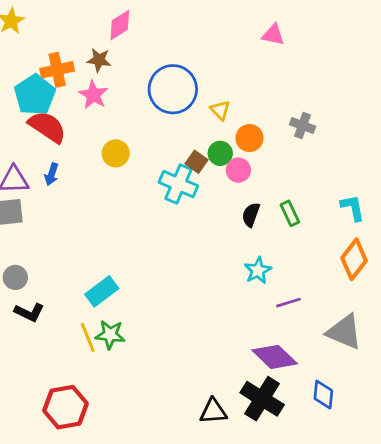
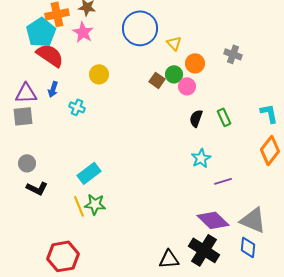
cyan cross: (178, 184) -> (77, 107), moved, size x0.6
gray triangle: (344, 332) -> (253, 220), moved

